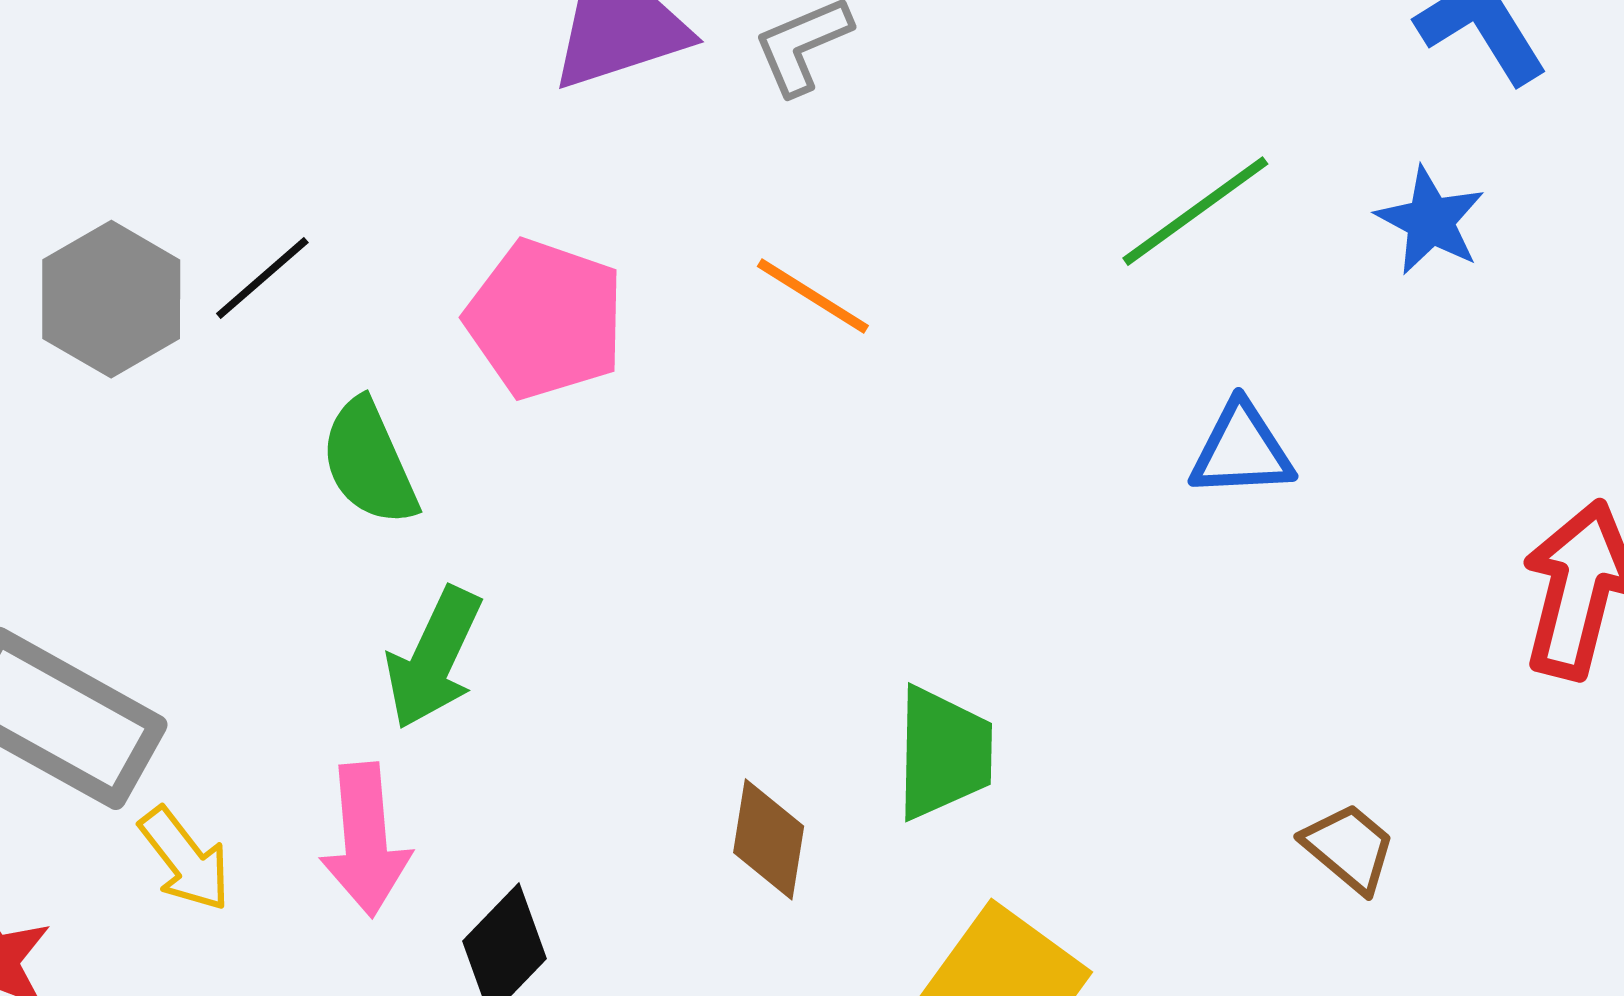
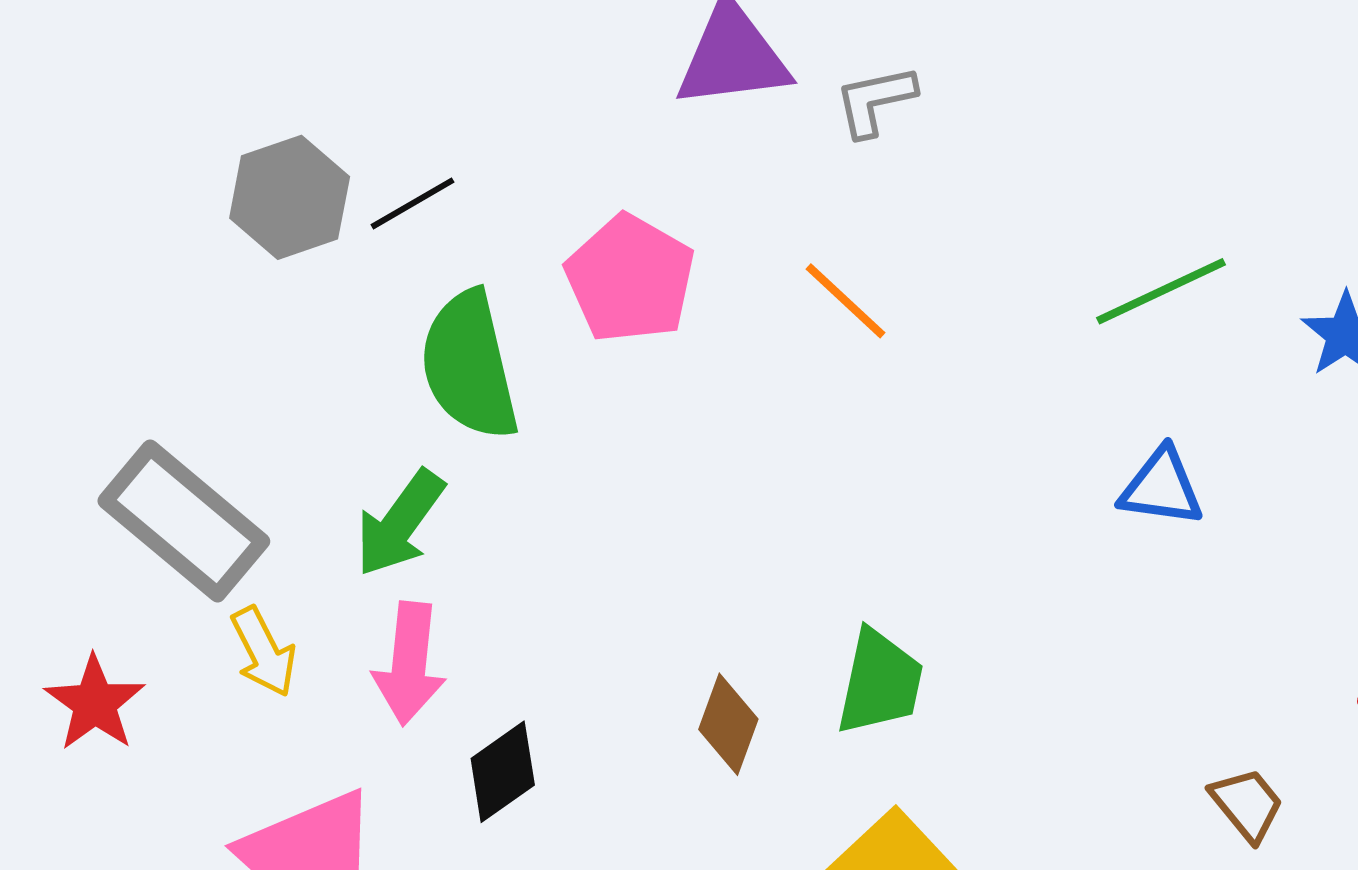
green semicircle: (369, 462) -> (469, 365), size x1.4
green arrow: (434, 658) -> (400, 523), moved
brown trapezoid: (1349, 848) -> (1247, 804), moved

